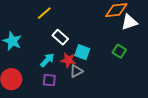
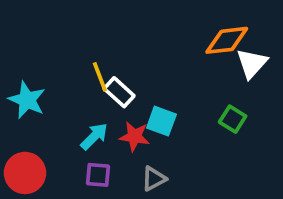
yellow line: (44, 13) -> (100, 77), moved, turned -70
white triangle: (129, 22) -> (252, 63), turned -30
gray triangle: (76, 71) -> (154, 179), moved

